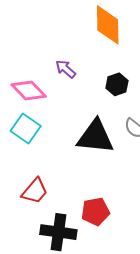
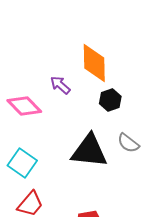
orange diamond: (108, 25) -> (94, 63), moved
cyan square: (26, 128) -> (22, 163), moved

